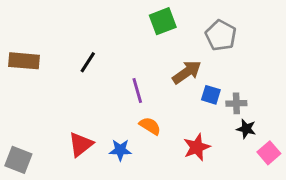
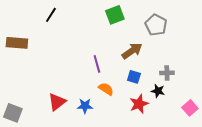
black line: (88, 62) -> (51, 15), moved
blue square: (211, 95) -> (134, 77), moved
black star: (246, 129) -> (158, 91), moved

